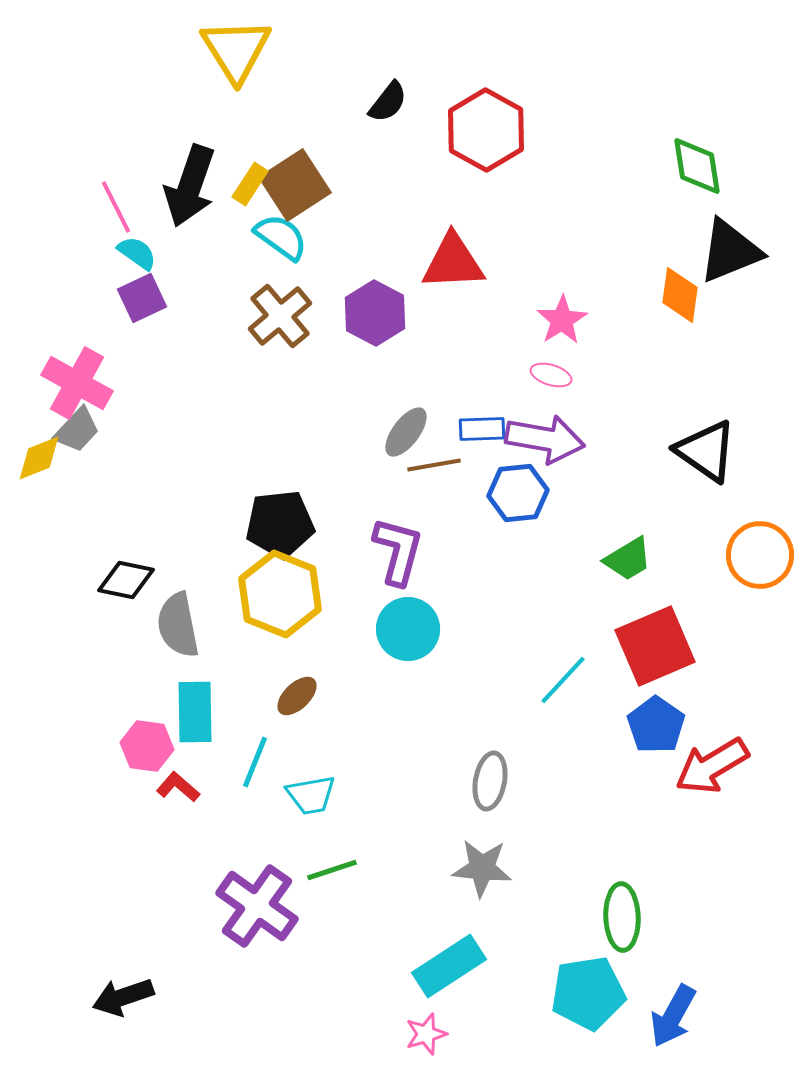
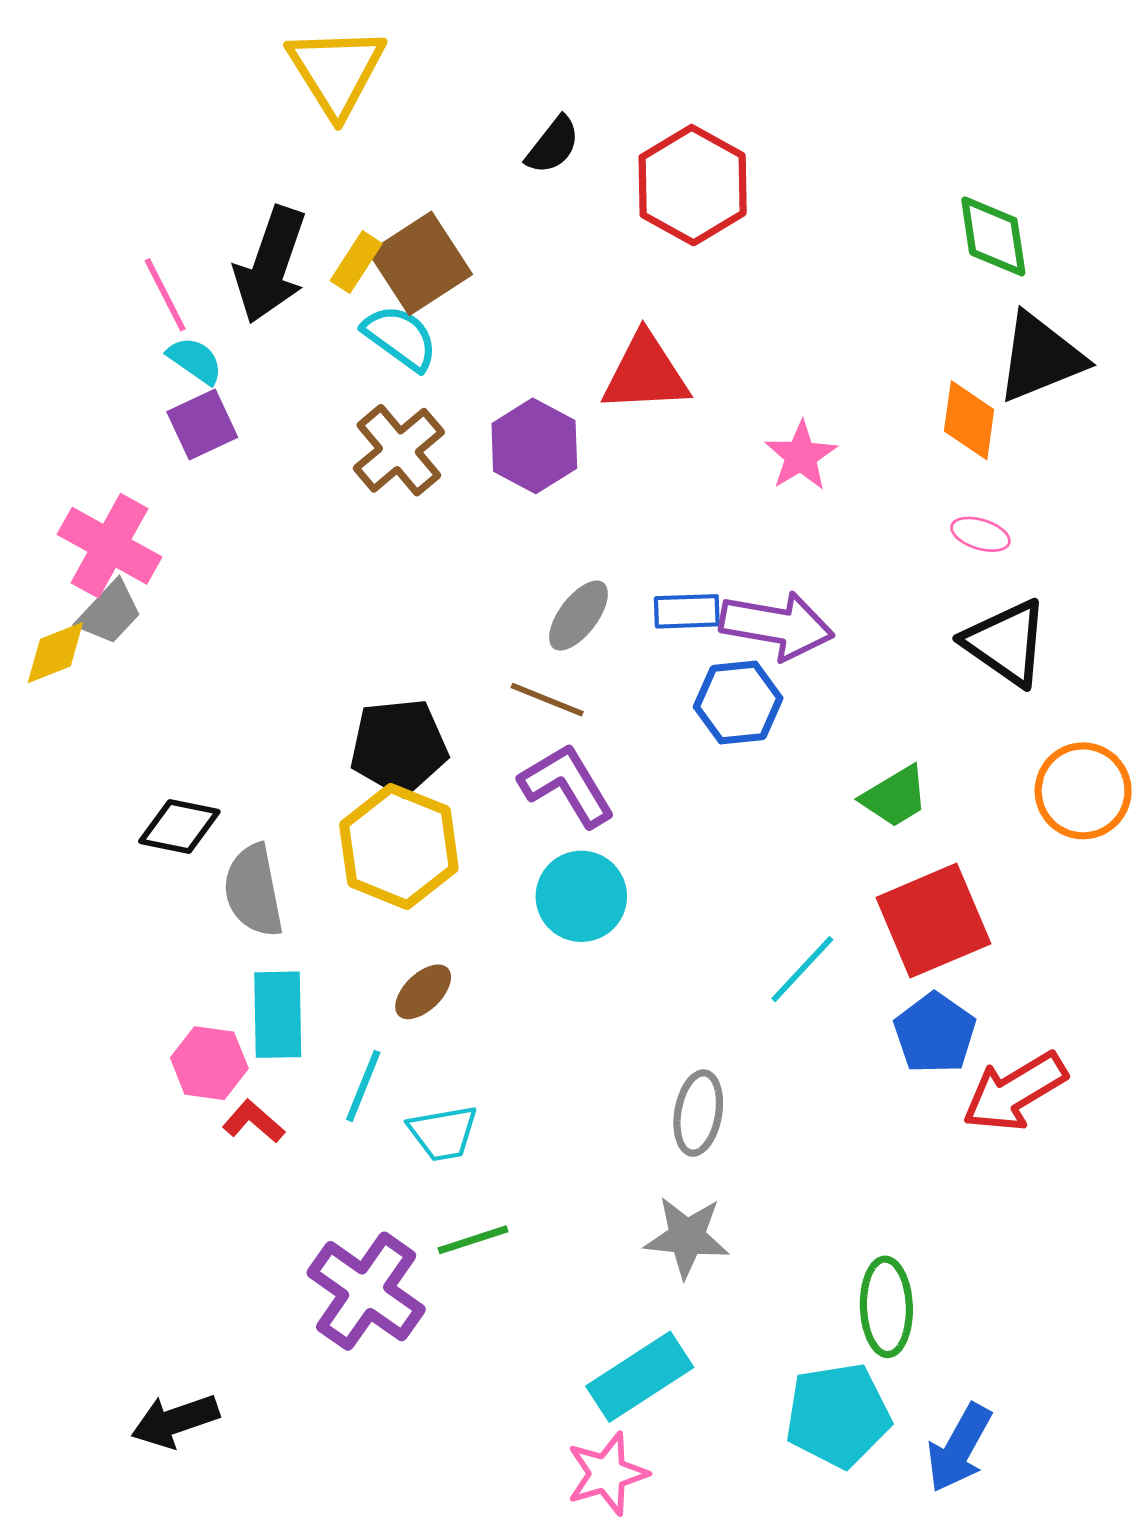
pink ellipse: (551, 375) -> (980, 534), moved
brown line: (434, 465) -> (547, 700), moved, turned 32
purple L-shape: (398, 551) -> (567, 785), turned -46
pink star: (426, 1034) -> (607, 1474), size x1.4

